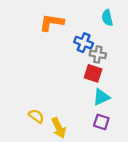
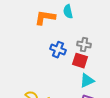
cyan semicircle: (107, 18) -> (68, 12), moved
blue cross: (84, 43) -> (58, 50), moved

